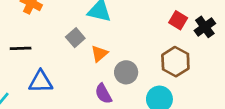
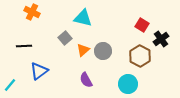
black cross: (205, 27) -> (161, 39), moved
gray circle: (126, 72) -> (103, 51), moved
blue triangle: (41, 82) -> (39, 71), turned -36

